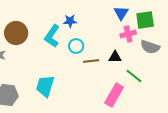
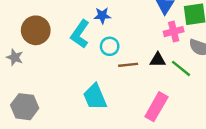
green line: (134, 76) -> (181, 68), moved
cyan trapezoid: (45, 86) -> (95, 97), moved, turned -40

